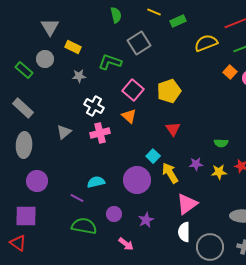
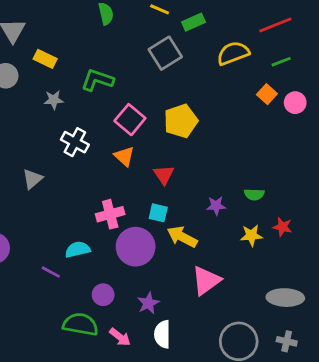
gray square: (139, 43) -> (165, 53), moved
red triangle: (173, 129) -> (164, 175), moved
pink cross: (100, 133) -> (110, 214), moved
cyan square: (153, 156) -> (158, 213), turned -32
purple star: (196, 164) -> (216, 206), moved
yellow arrow: (170, 173) -> (182, 237), turned -30
green semicircle: (84, 226) -> (80, 324), moved
white semicircle: (184, 232) -> (162, 334), moved

